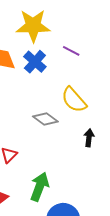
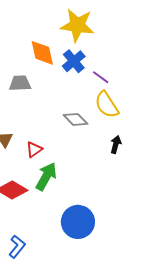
purple line: (71, 51) -> (101, 77), moved
green arrow: (40, 187) -> (46, 176), moved

